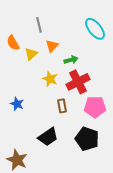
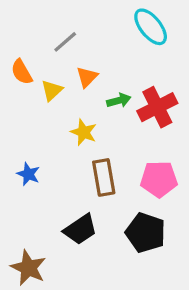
gray line: (39, 25) -> (65, 42), turned 63
cyan ellipse: (95, 29) -> (151, 27), moved
red cross: (78, 82) -> (157, 107), moved
brown rectangle: (62, 106) -> (104, 177), size x1.5

